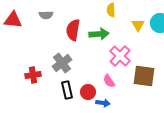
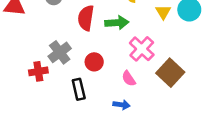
gray cross: (62, 63) -> (60, 52), moved
brown square: (144, 76) -> (170, 73), turned 35
red circle: (88, 92) -> (94, 62), moved

